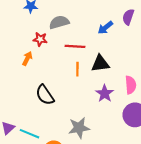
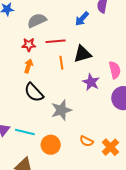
red star: (40, 39) -> (29, 45), moved
orange arrow: (27, 59) -> (28, 66), moved
gray star: (79, 128) -> (61, 110), moved

